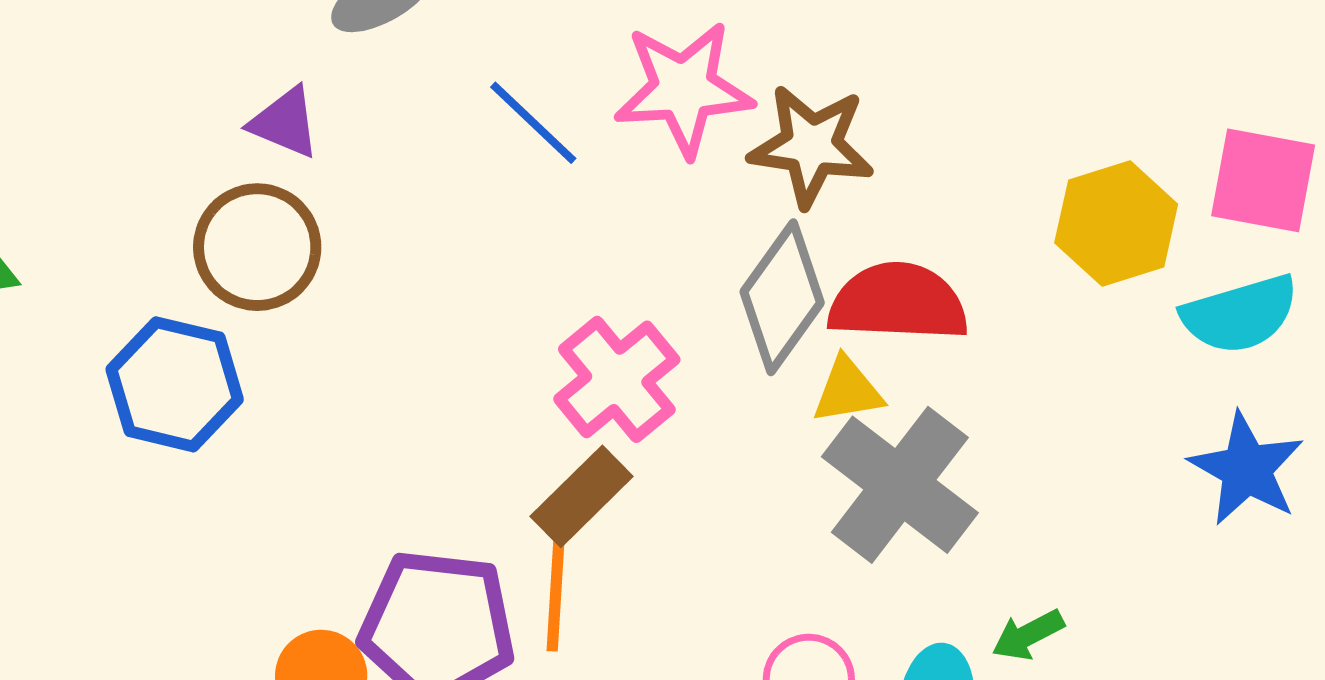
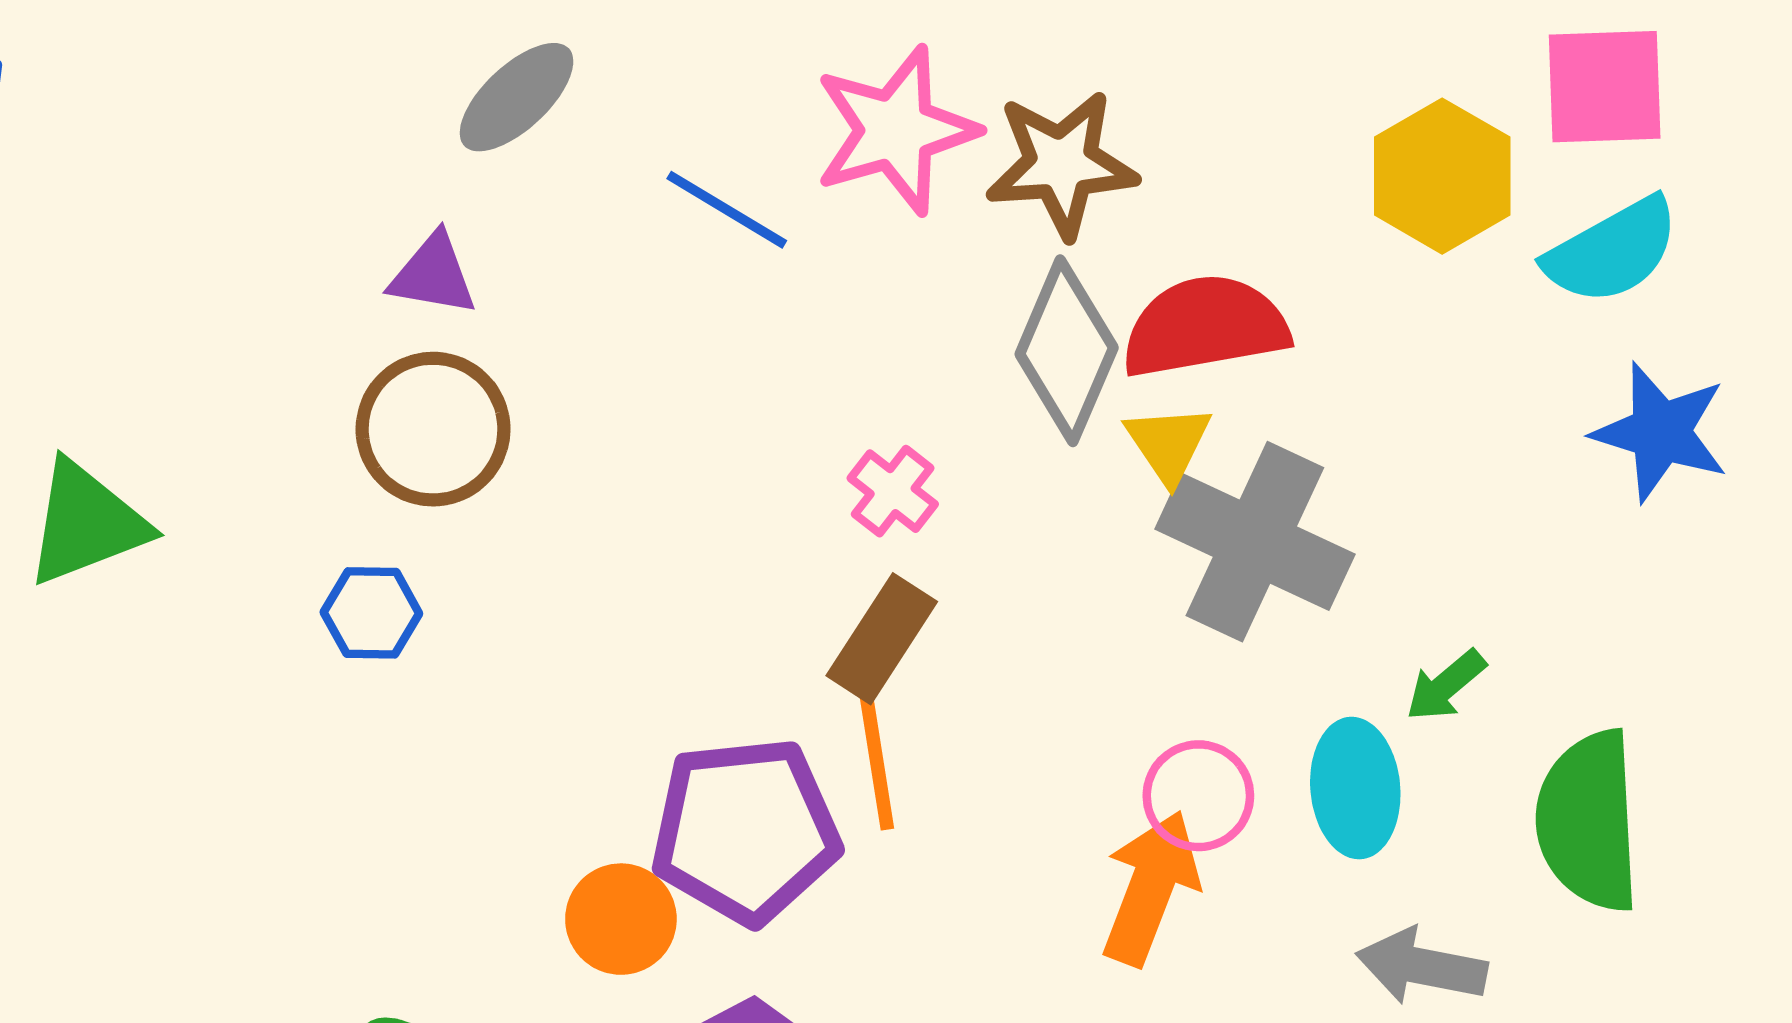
pink cross: (617, 379) -> (893, 491), size x0.6
blue hexagon: (175, 384) -> (371, 613), size x0.6
yellow triangle: (848, 390) -> (1168, 444), turned -42

